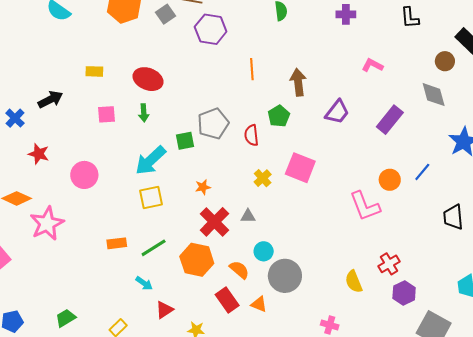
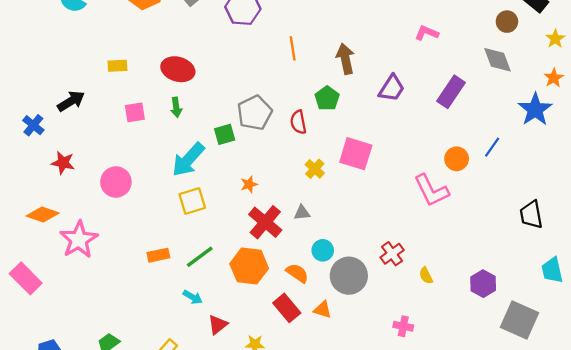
black trapezoid: (453, 217) -> (531, 215), moved
red cross: (389, 264) -> (392, 254), moved
yellow semicircle: (354, 282) -> (426, 276), size x0.7

